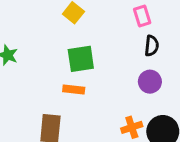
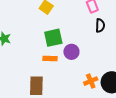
purple circle: (150, 82) -> (71, 52), moved

